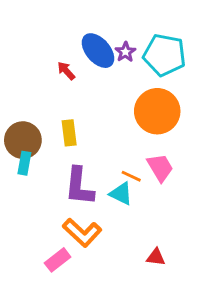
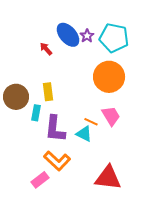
cyan rectangle: (24, 163) -> (36, 113), moved
red triangle: (156, 257) -> (108, 178), size x2.0

